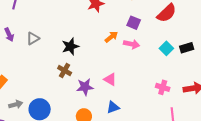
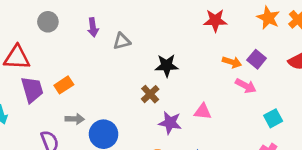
orange arrow: (111, 37) -> (232, 62), moved, turned 40
cyan square: (166, 48) -> (273, 118), moved
pink triangle: (110, 79) -> (203, 112), moved, turned -40

